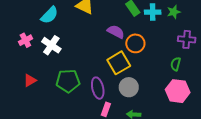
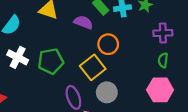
purple semicircle: (116, 32) -> (83, 22), moved
green semicircle: (176, 64) -> (163, 60), moved
green pentagon: (68, 81) -> (51, 61), moved

